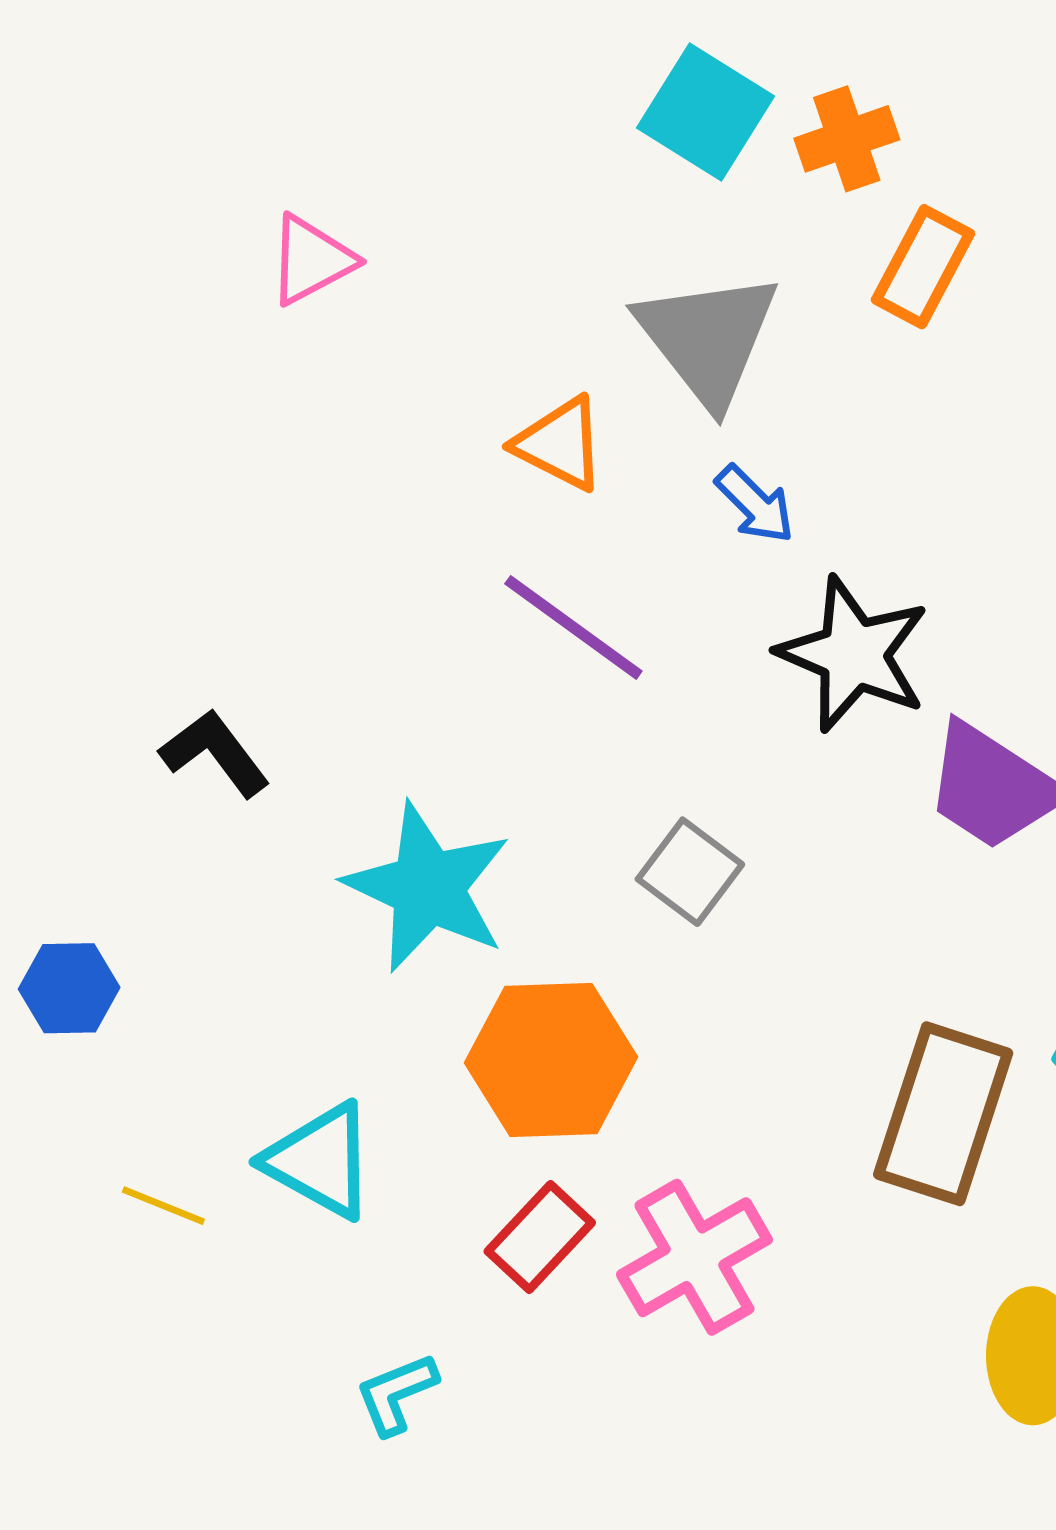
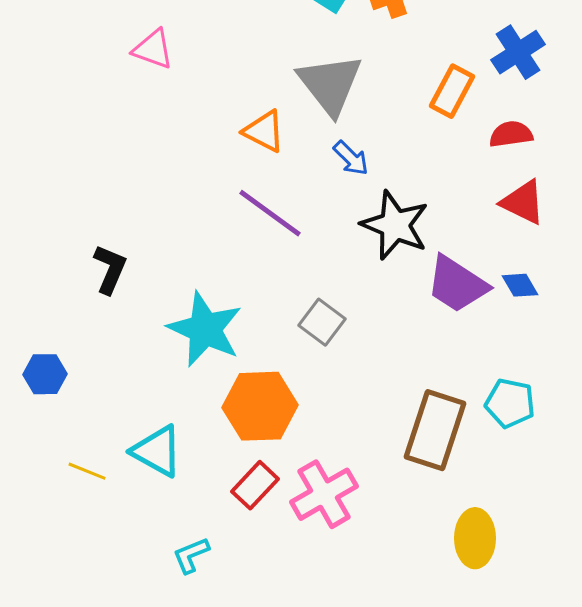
pink triangle: (311, 260) -> (153, 49), turned 48
orange rectangle: (923, 267) -> (452, 91), moved
black L-shape: (215, 753) -> (110, 269), turned 60

